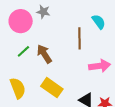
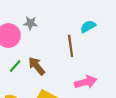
cyan semicircle: (99, 22) -> (88, 26), turned -77
pink arrow: (100, 66) -> (86, 82), moved

